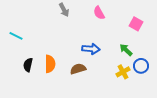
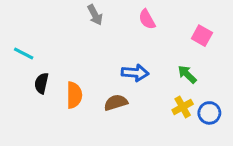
black semicircle: (28, 65) -> (41, 83), moved
blue circle: (141, 66) -> (209, 113), moved

